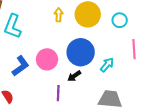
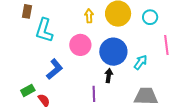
pink circle: (47, 59) -> (80, 45), moved
black arrow: (74, 76) -> (109, 76), turned 136

